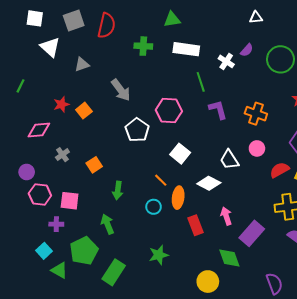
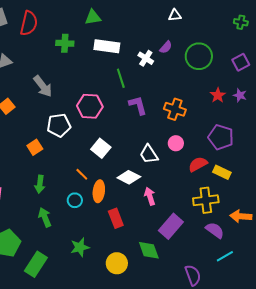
white pentagon: (137, 130) -> (59, 125), turned 30
orange square: (94, 165) -> (35, 147), moved
pink arrow: (226, 216) -> (150, 196), moved
green arrow: (107, 224) -> (45, 217), moved
yellow circle: (208, 282) -> (117, 263), moved

